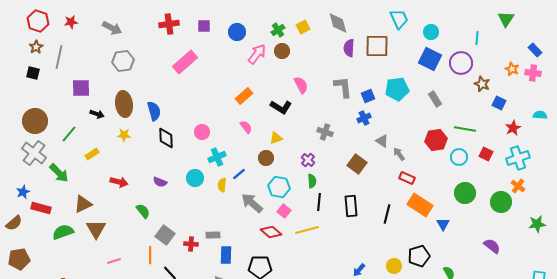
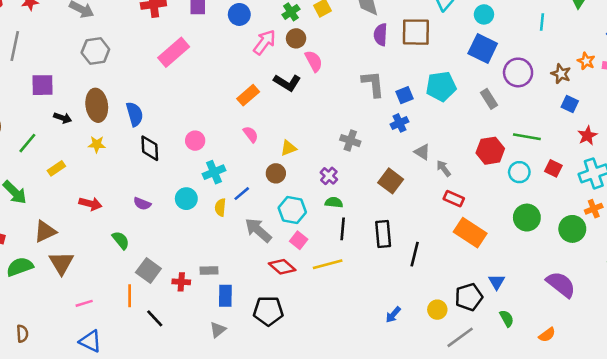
purple circle: (461, 63) -> (518, 72), moved
brown star: (482, 84) -> (561, 74), moved
pink semicircle: (301, 85) -> (314, 61), moved
black L-shape: (281, 107) -> (287, 83), moved
green semicircle: (312, 181) -> (334, 202), turned -80
orange cross: (518, 186) -> (594, 209), turned 32
black line: (387, 214) -> (415, 254), moved
blue triangle: (443, 224) -> (497, 282), moved
purple semicircle: (492, 246) -> (561, 284), size x1.4

